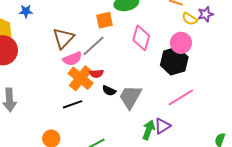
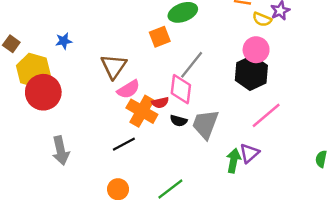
pink diamond: (141, 38) -> (181, 89), moved
gray line: (94, 46) -> (192, 65), moved
black line: (73, 104) -> (124, 144), moved

